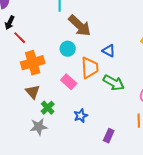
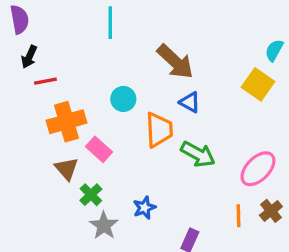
brown arrow: (80, 26) -> (175, 62), moved
red line: (20, 38) -> (45, 81), turned -56
pink rectangle: (69, 82) -> (99, 149), moved
gray star: (39, 127) -> (104, 226), moved, turned -30

